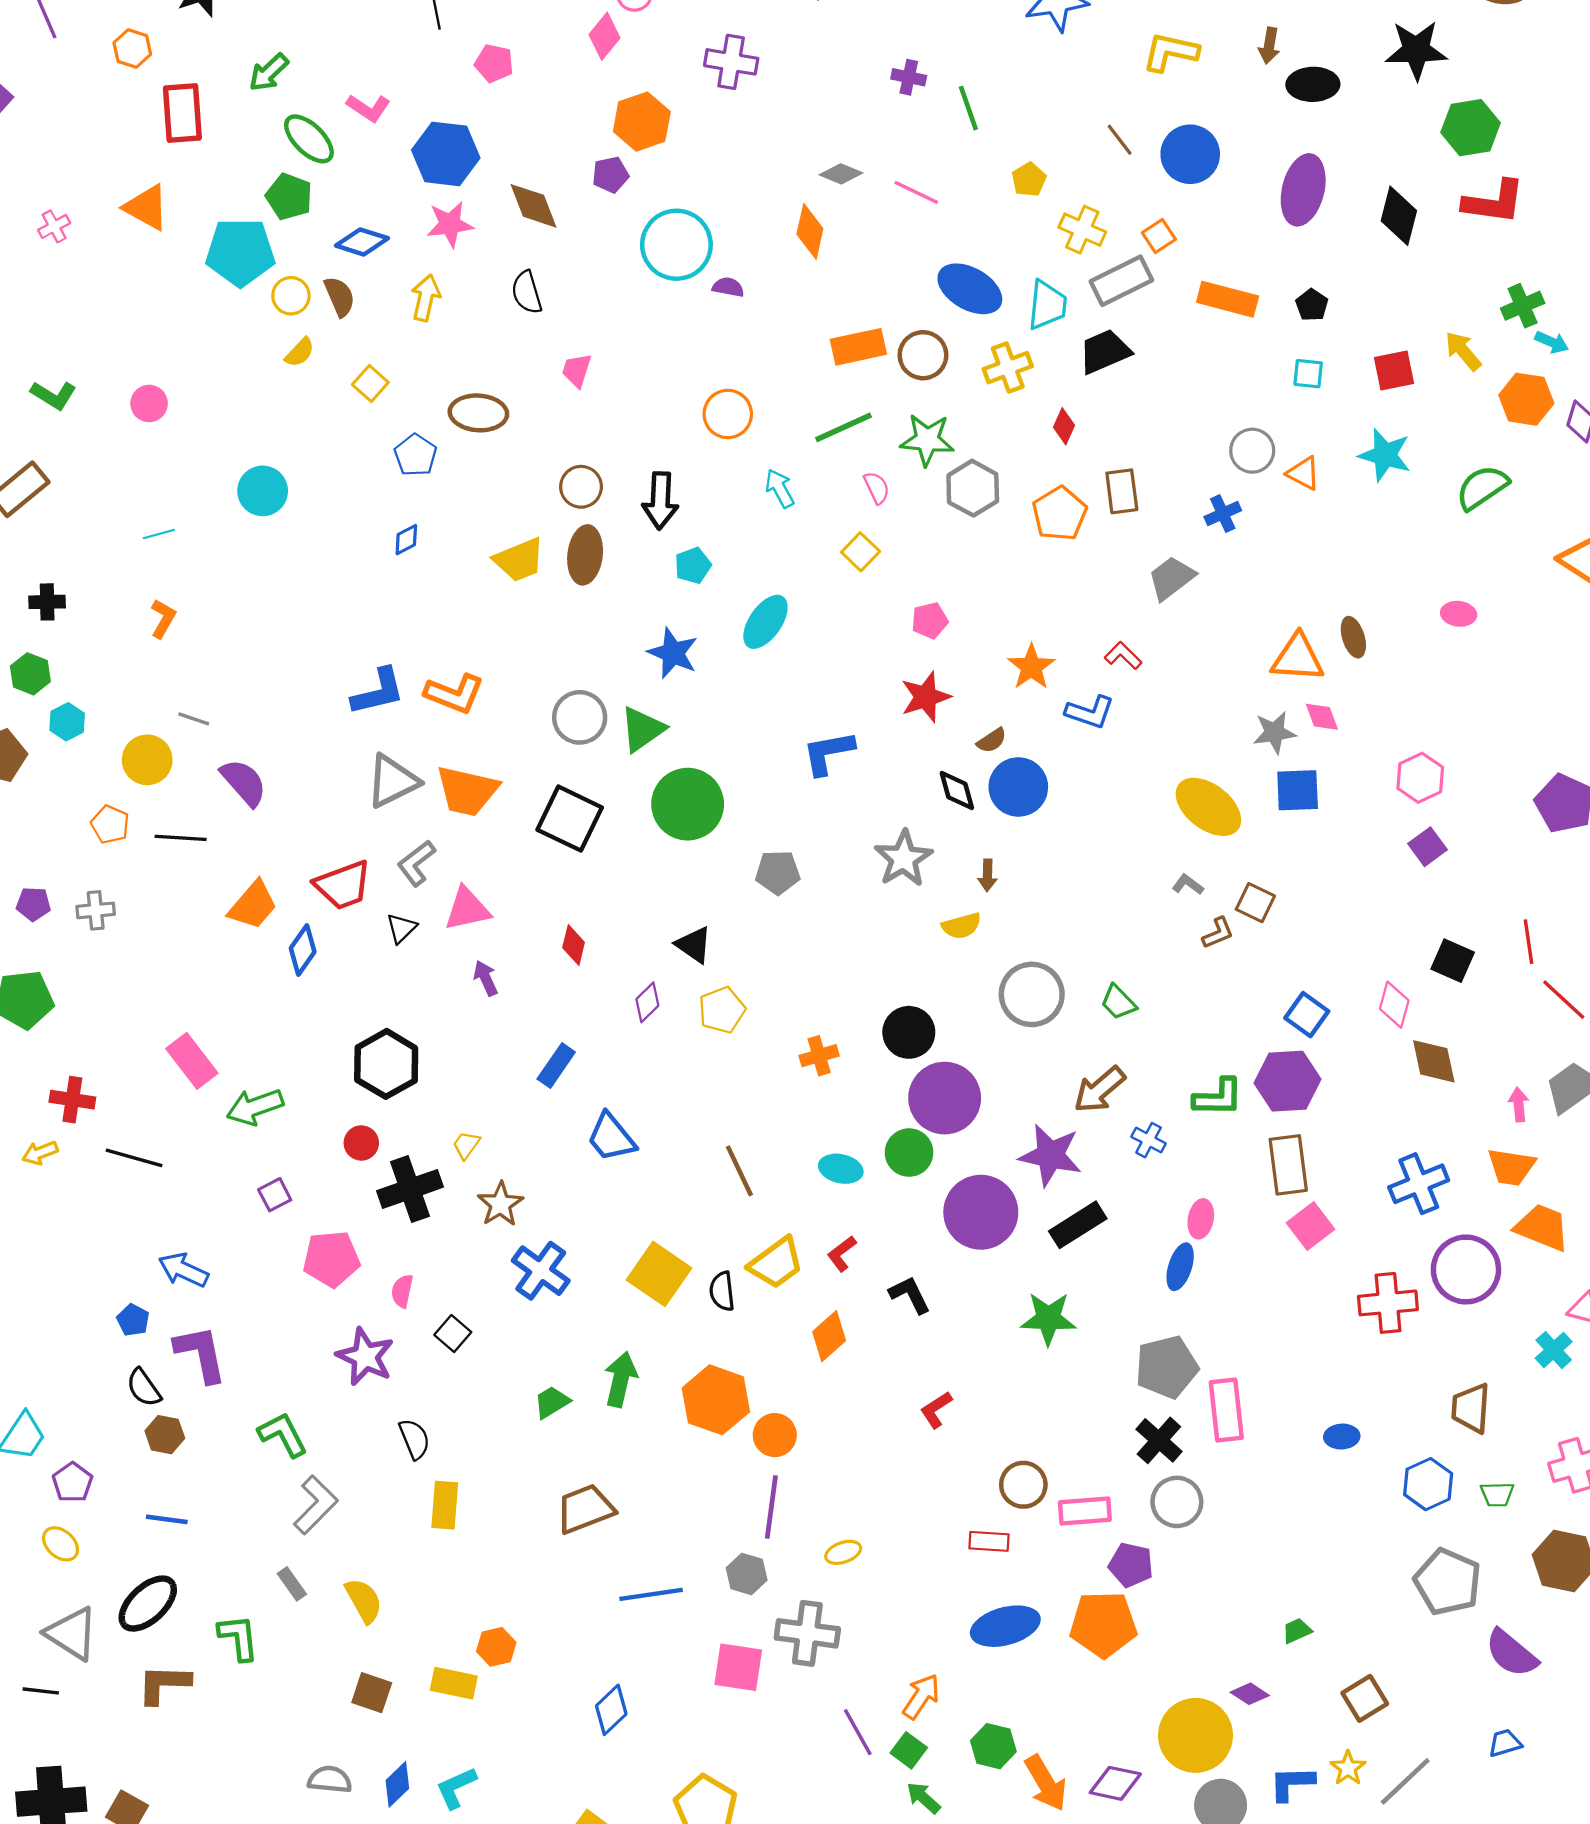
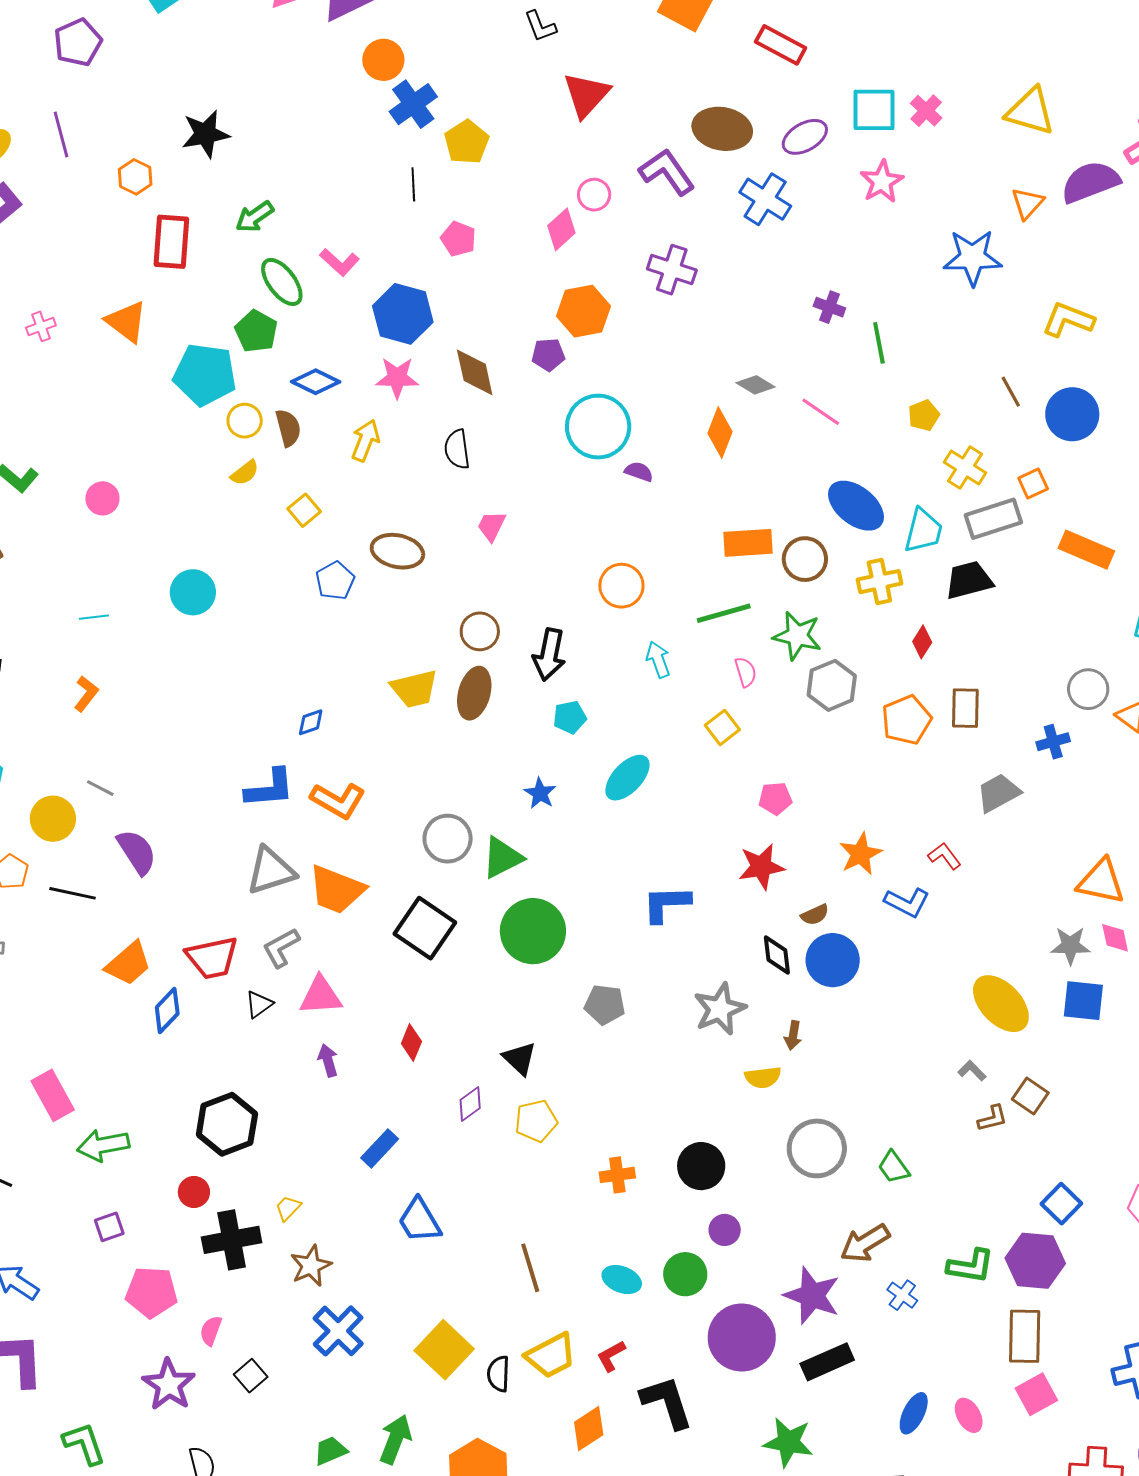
blue diamond: (406, 540) -> (311, 722), moved
blue star: (673, 653) -> (540, 793), size x0.7
purple circle: (945, 1098) -> (725, 1230), size x0.5
pink ellipse: (1201, 1219) -> (969, 1415), moved, turned -48
black L-shape: (910, 1295) -> (667, 1402), size x1.5

